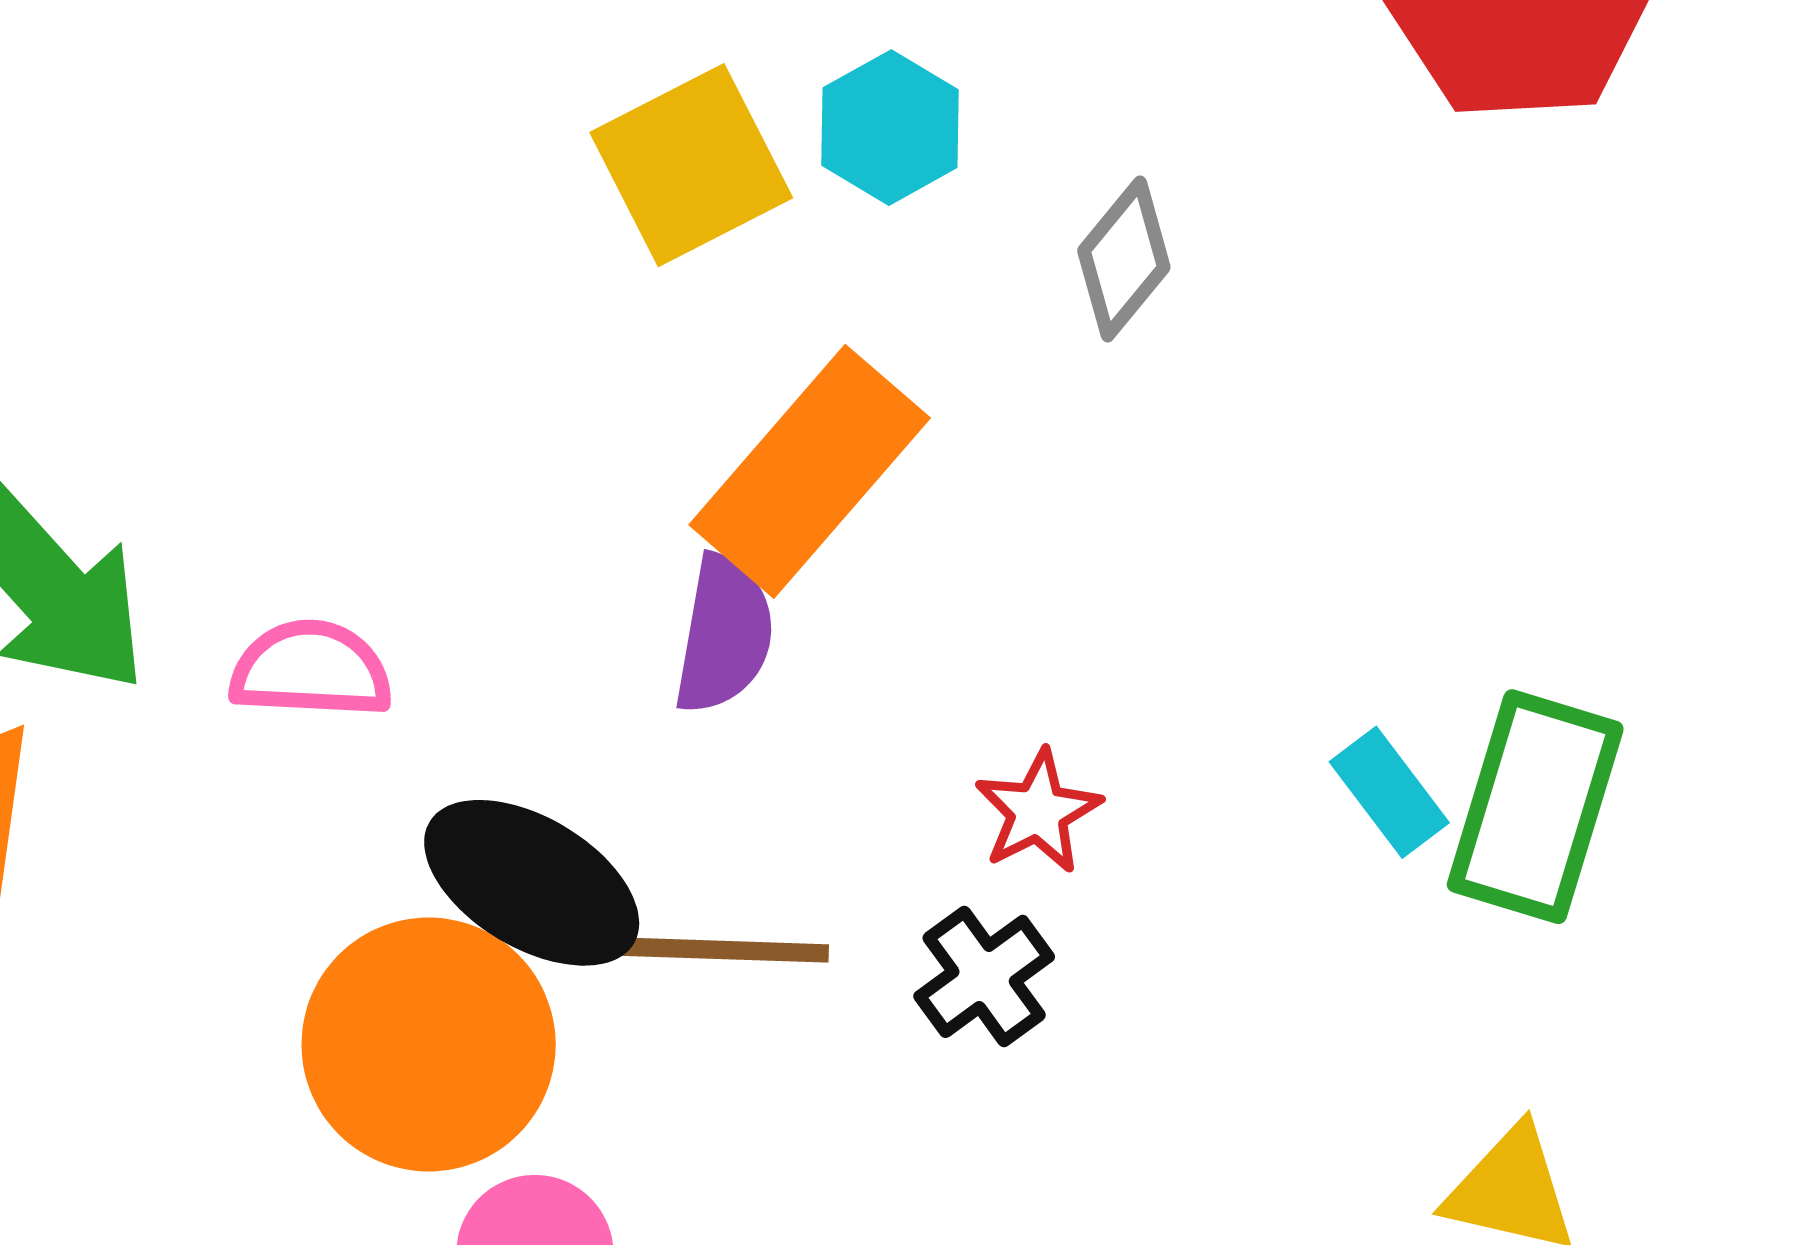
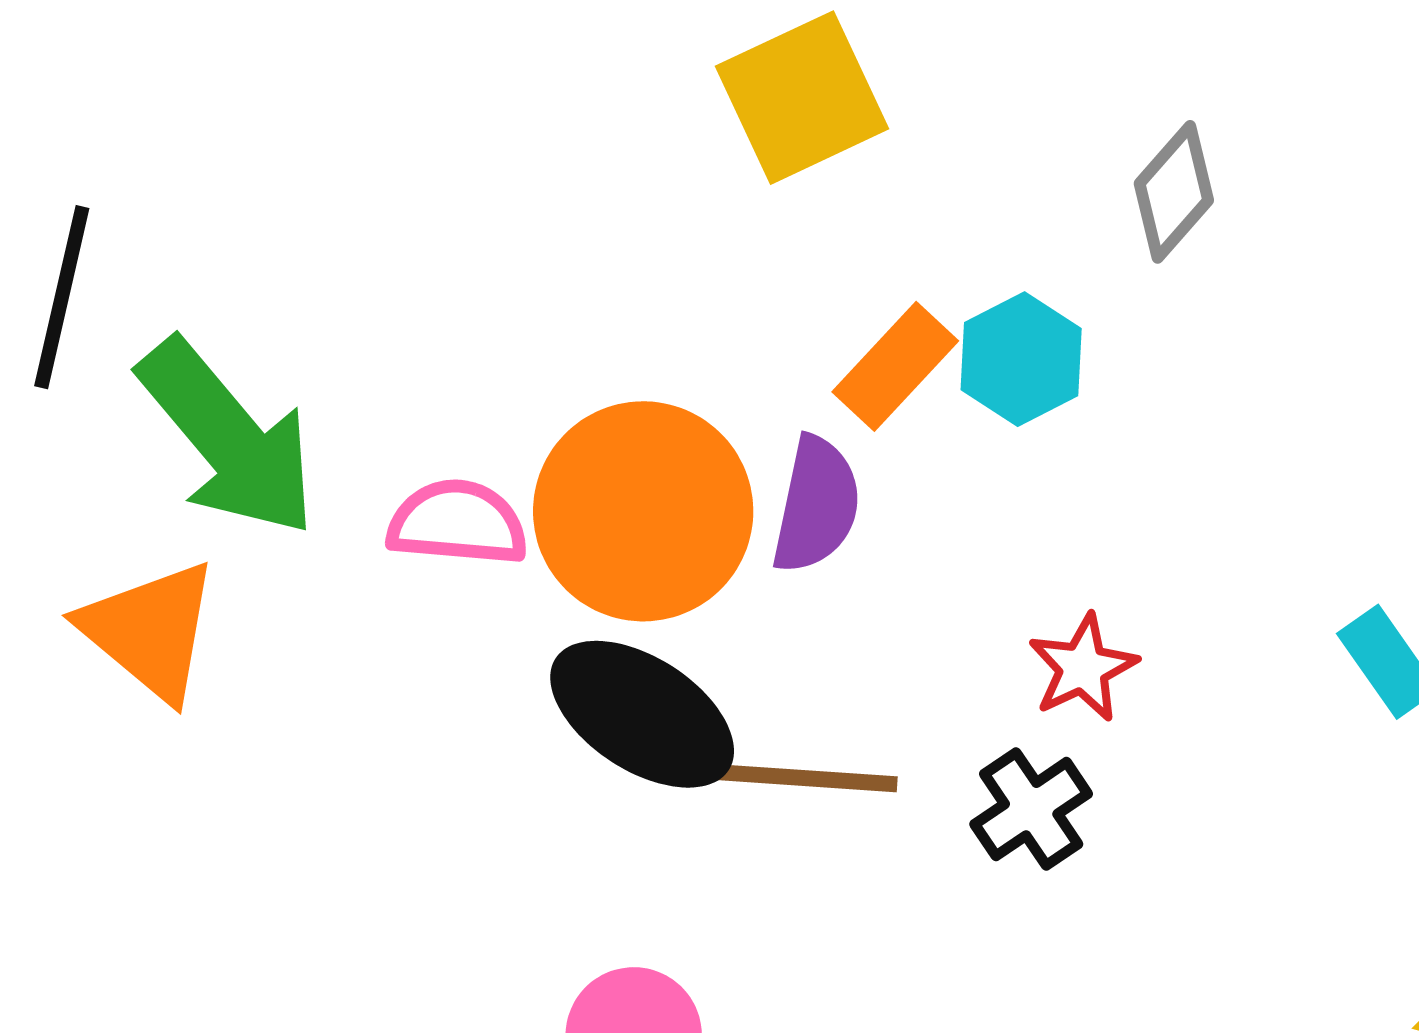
cyan hexagon: (890, 128) -> (1021, 359), moved
orange rectangle: (810, 471) -> (895, 366), size x0.6
orange circle: (429, 1045) -> (643, 511), moved

